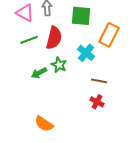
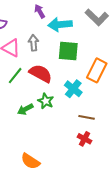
red semicircle: (54, 38) -> (41, 73), turned -75
green line: (29, 40) -> (15, 76), turned -30

